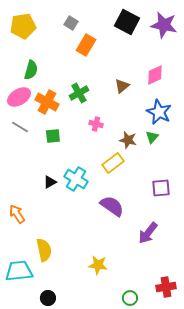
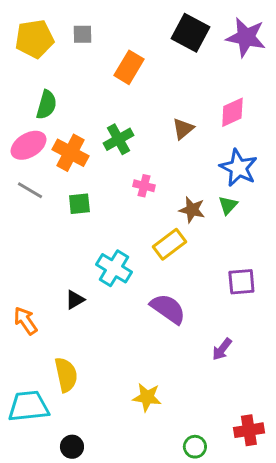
gray square: (71, 23) -> (82, 34), moved, turned -32
black triangle: (50, 182) -> (75, 300), moved
purple arrow: (148, 233) -> (222, 349), size x0.7

